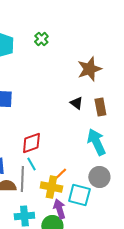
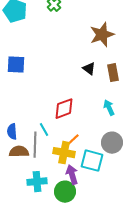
cyan arrow: (96, 142) -> (109, 108), size x0.6
red diamond: (31, 143) -> (64, 109), moved

